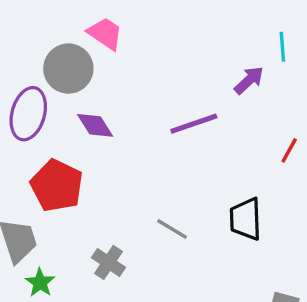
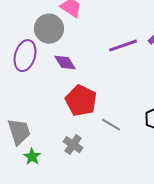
purple line: (194, 124) -> (123, 46), moved
red pentagon: (57, 186) -> (81, 101), moved

